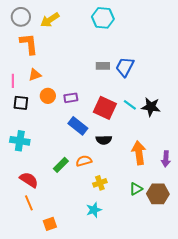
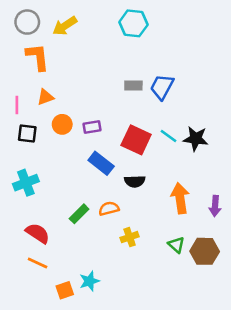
cyan cross: (20, 141) -> (26, 183), turned -30
green triangle: (136, 189) -> (176, 245), turned -48
orange line: (29, 203) -> (38, 263), turned -42
cyan star: (94, 210) -> (89, 281), moved

